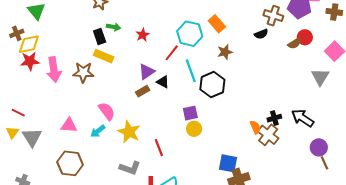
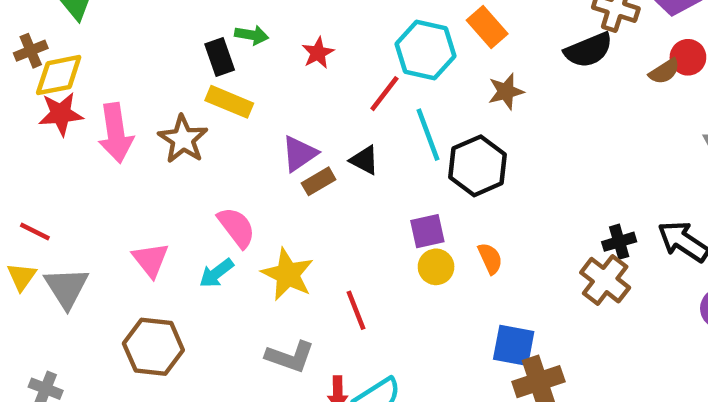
black semicircle: (261, 34) -> (588, 50), size x1.5
brown star: (83, 72) -> (183, 139), turned 30
purple triangle: (147, 72) -> (299, 154), moved
pink triangle: (69, 125) -> (151, 260), turned 48
orange semicircle: (255, 127) -> (490, 258), moved

